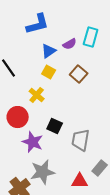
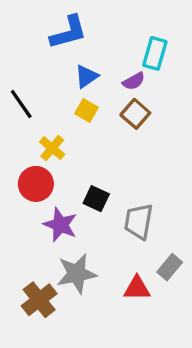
purple semicircle: (70, 44) -> (134, 81), moved
yellow cross: (37, 95) -> (52, 148), moved

